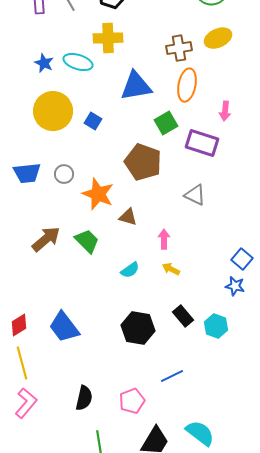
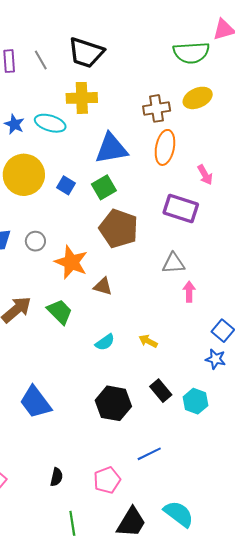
pink arrow: (225, 111) -> (205, 175), turned -36
green square: (166, 123) -> (104, 187), moved
gray triangle: (195, 195) -> (173, 263), turned -30
pink arrow: (164, 239) -> (189, 292), moved
black semicircle: (84, 398) -> (57, 477), size x0.7

